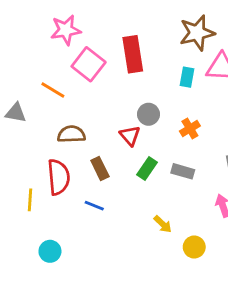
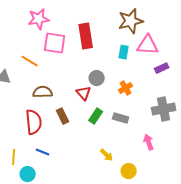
pink square: (89, 64) -> (55, 43), turned -30
yellow line: (30, 200) -> (14, 157), moved
blue line: (94, 206) -> (43, 152), moved

